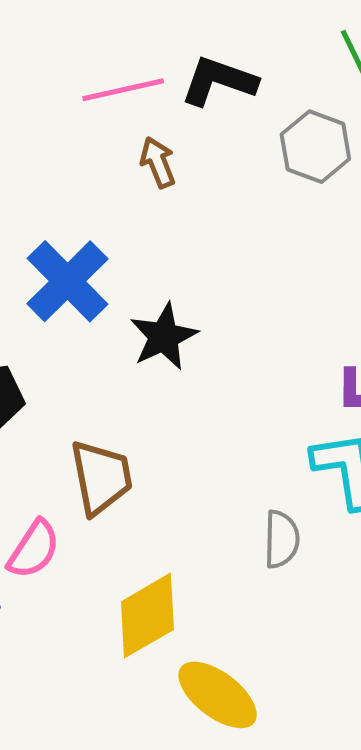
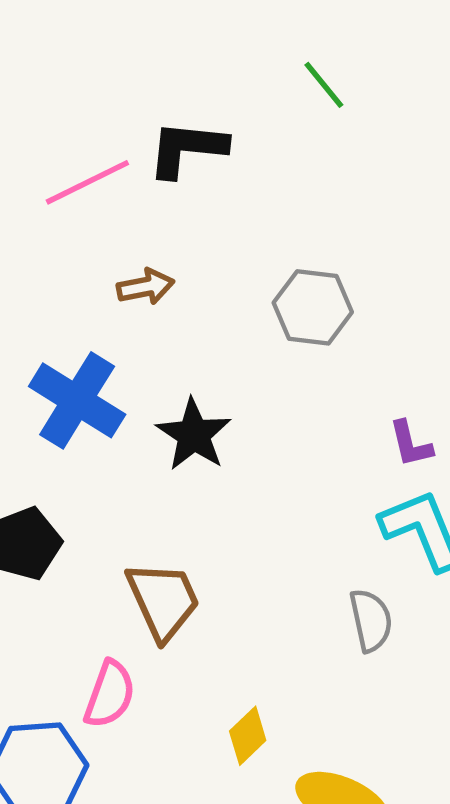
gray hexagon: (315, 147) -> (313, 307), moved
brown arrow: (158, 162) -> (146, 287), moved, turned 114
yellow diamond: (147, 616) -> (248, 736), size x0.6

